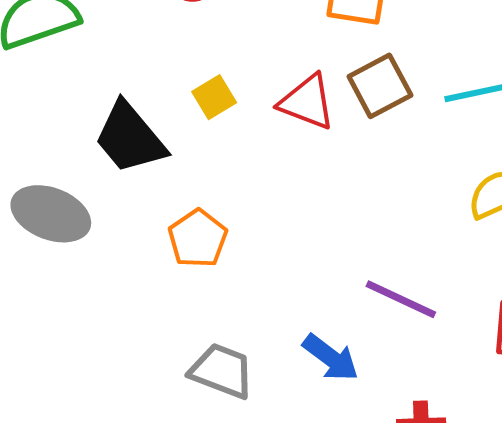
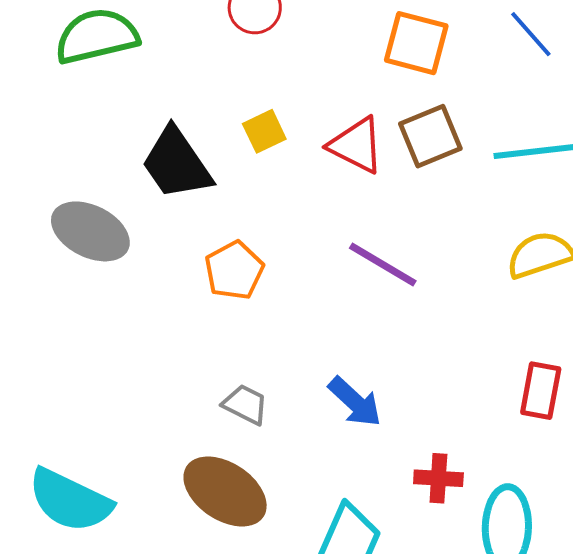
purple line: (401, 299) -> (383, 265), moved
gray trapezoid: (222, 371) -> (245, 405), size x0.7

